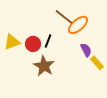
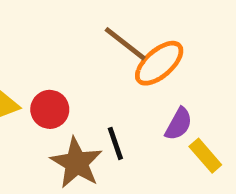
black line: (48, 41) -> (115, 143), moved, turned -40
purple semicircle: (86, 50) -> (179, 124), turned 56

